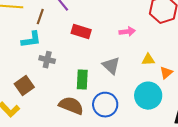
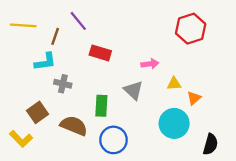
pink arrow: (127, 32) -> (150, 64), moved
blue circle: (105, 105) -> (113, 140), moved
brown semicircle: (71, 106) -> (74, 126), moved

